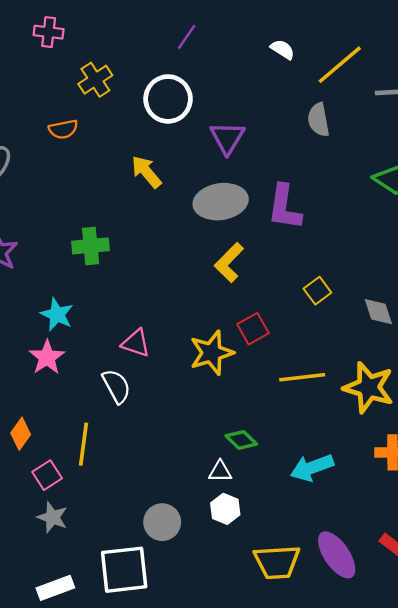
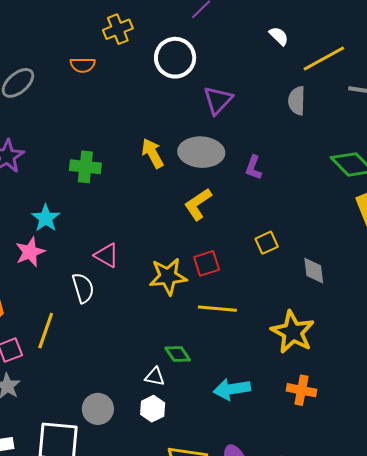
yellow arrow: (146, 172) -> (152, 153), moved
purple L-shape: (284, 207) -> (253, 168), size x0.6
yellow line: (302, 377) -> (217, 309), moved

